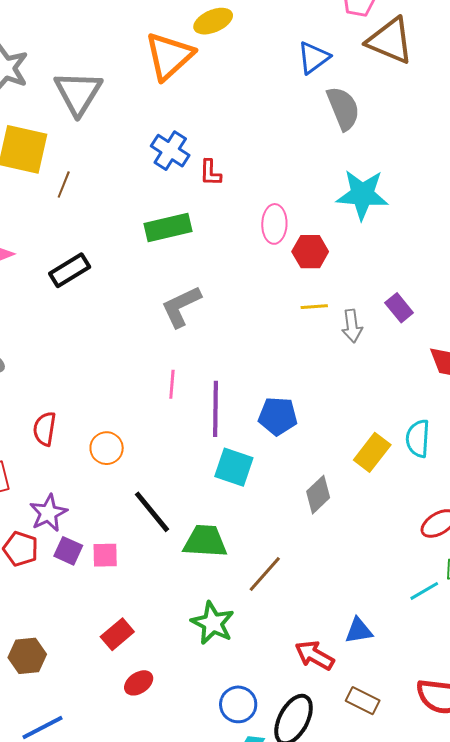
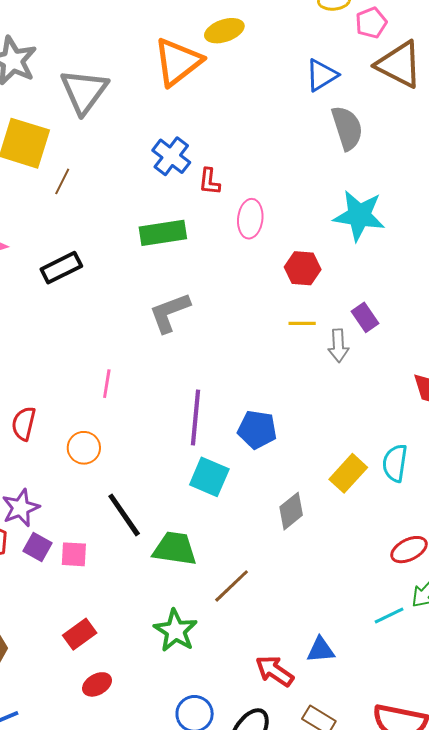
pink ellipse: (274, 224) -> (250, 219), moved
purple rectangle: (399, 308) -> (365, 317), moved
pink line: (172, 384) -> (107, 384), moved

